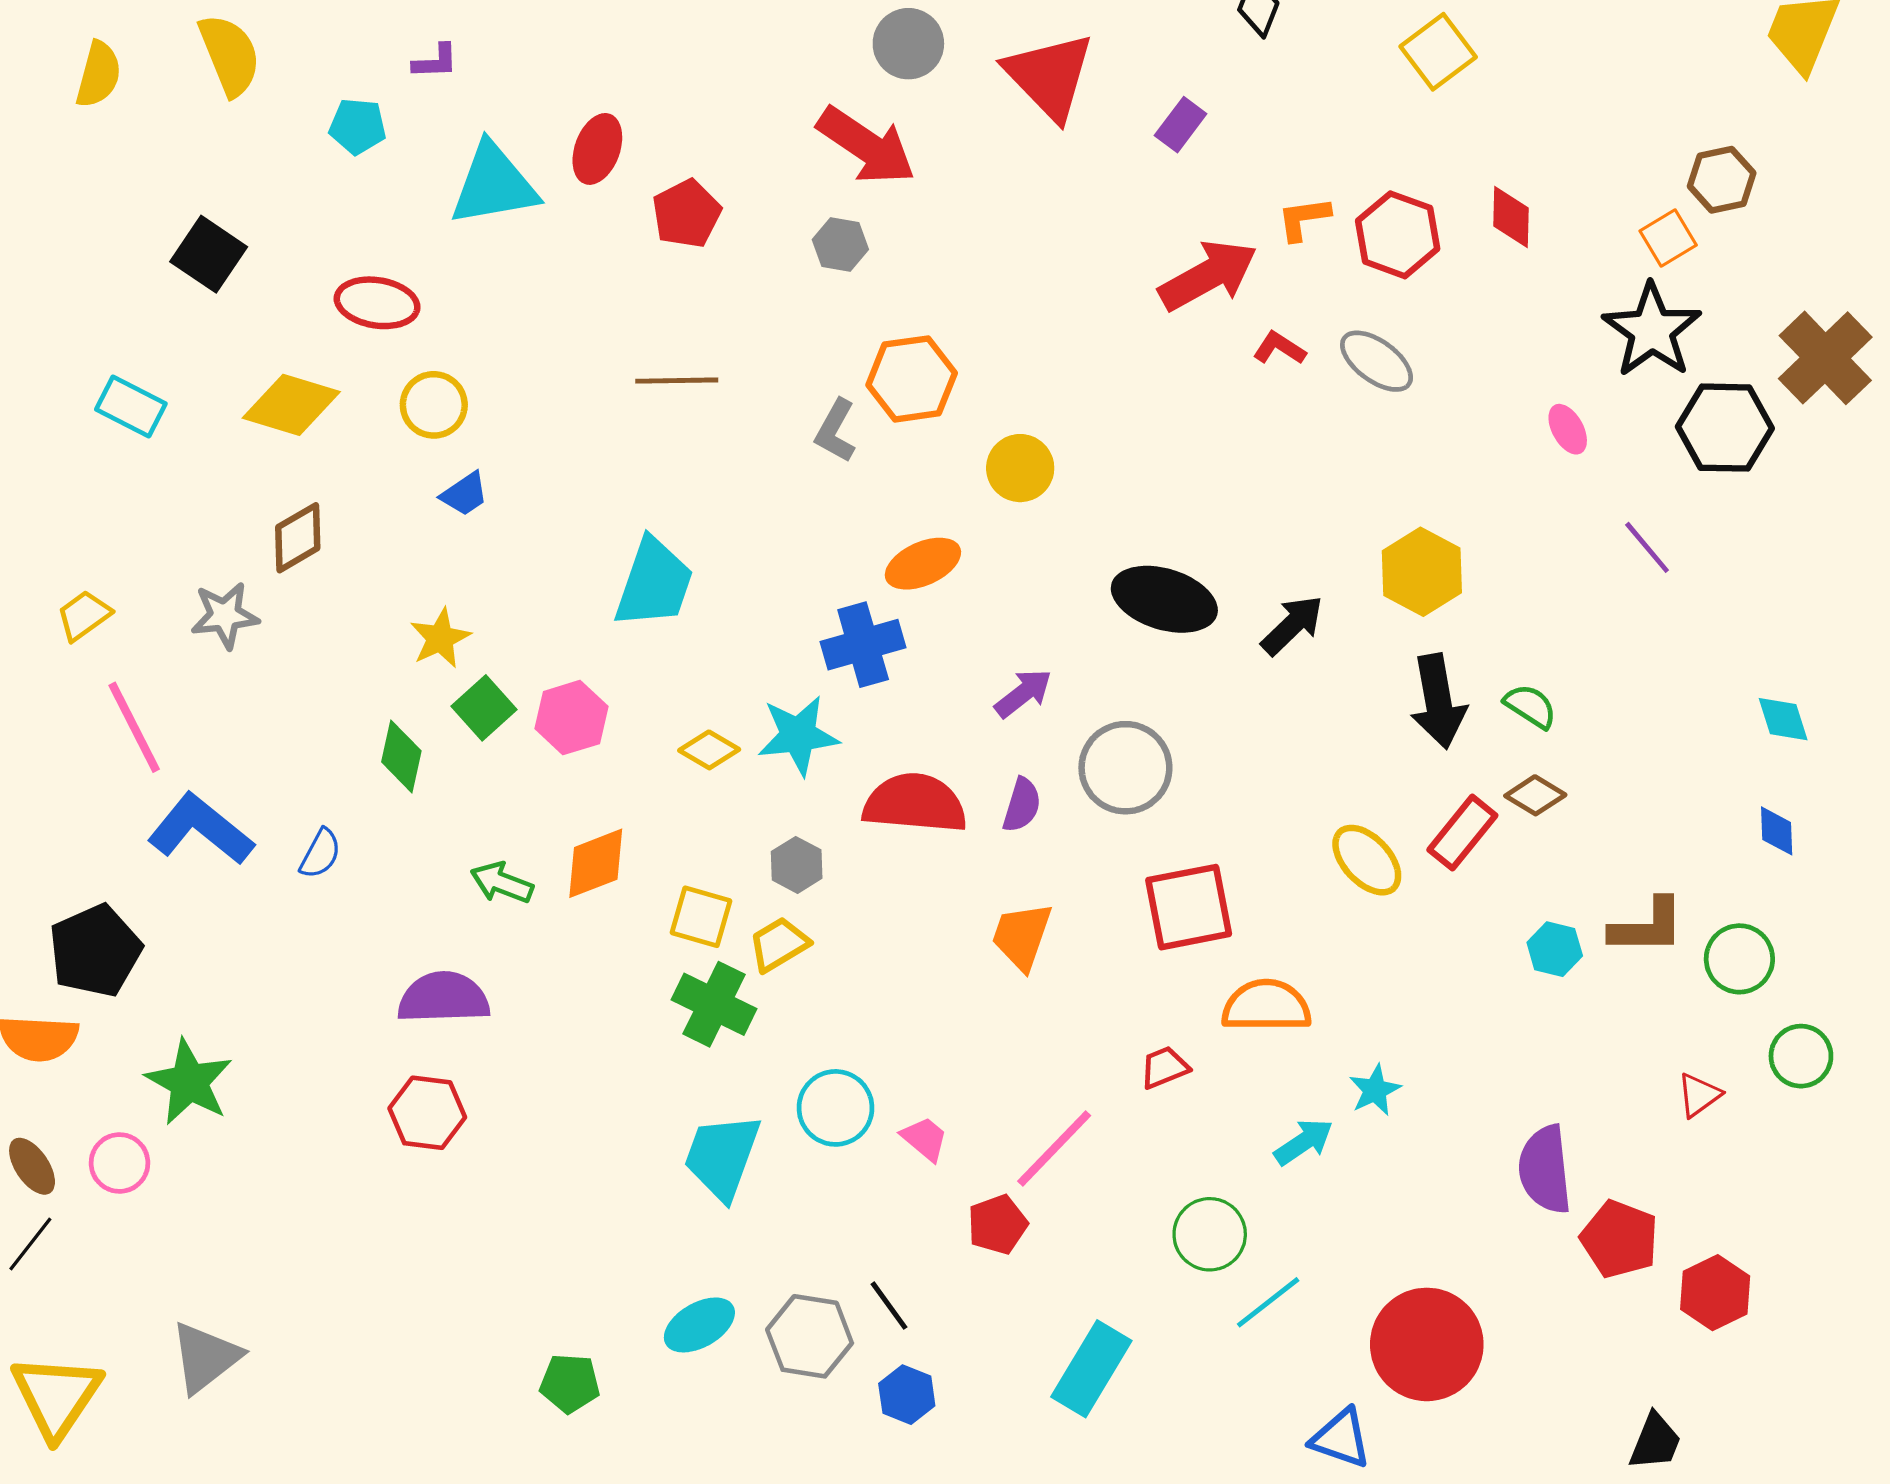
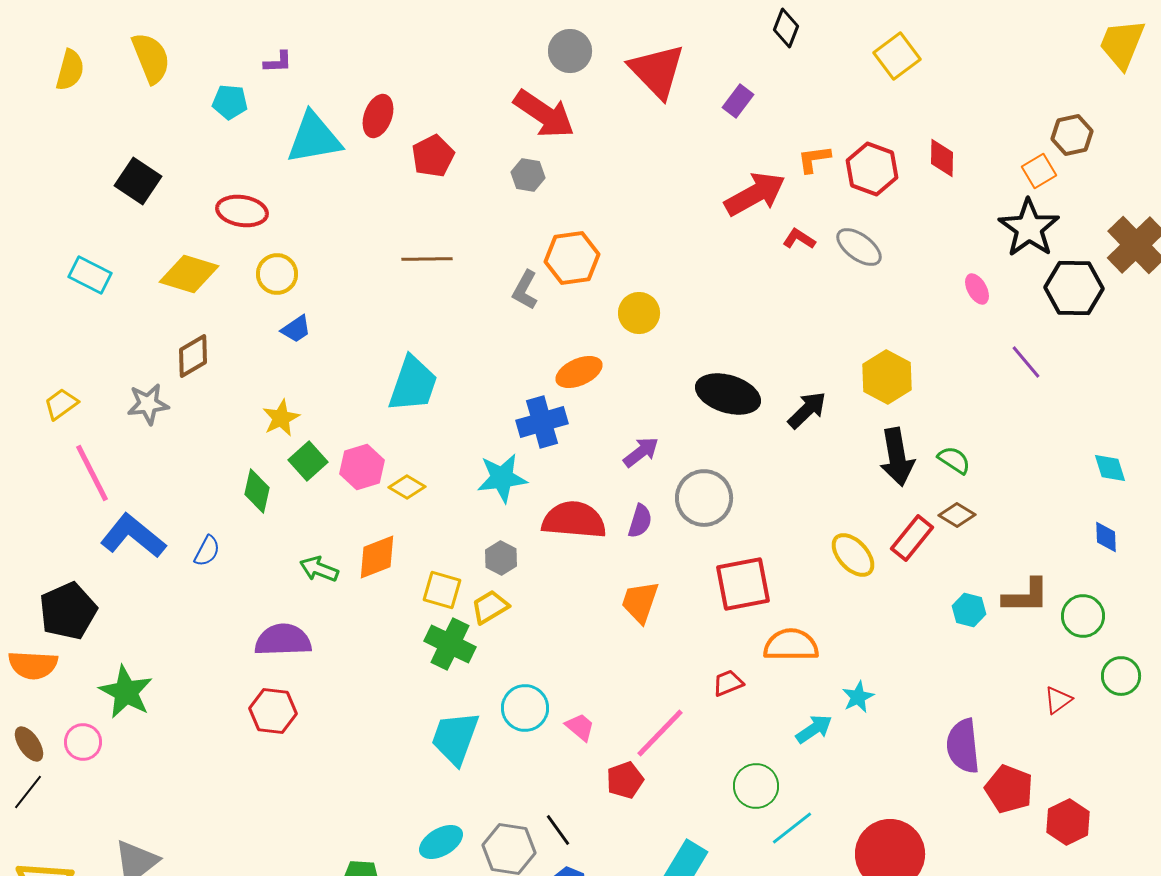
yellow diamond: (709, 750) -> (407, 487), moved

